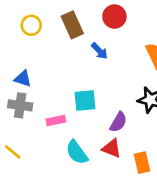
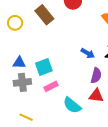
blue arrow: (99, 51) -> (88, 53), moved
cyan square: (85, 101) -> (44, 67), moved

